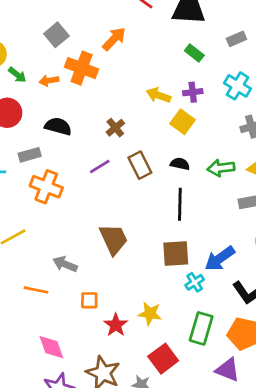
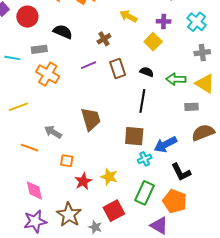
yellow arrow: (158, 95) -> (128, 16), moved

